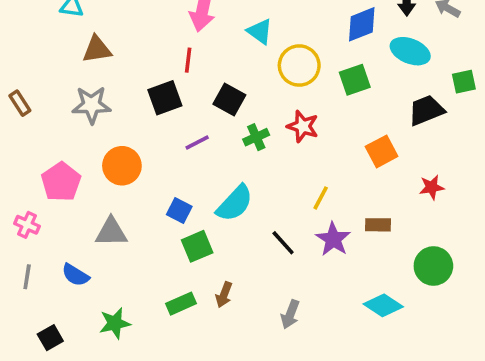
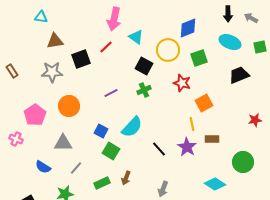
blue diamond: (362, 24) -> (188, 28), moved
cyan triangle: (260, 31) -> (136, 37), moved
red line: (188, 60) -> (106, 47), turned 40
green square: (464, 82) -> (260, 47), moved
black square: (165, 98) -> (81, 59), moved
black square: (229, 100) -> (144, 66), moved
red star: (303, 126) -> (182, 83), moved
orange square: (382, 151) -> (204, 103), moved
red star: (432, 187) -> (255, 120), moved
yellow line: (321, 198) -> (192, 124), moved, turned -40
green square: (197, 246) -> (111, 151), turned -36
gray line: (27, 277) -> (76, 168), moved, turned 32

